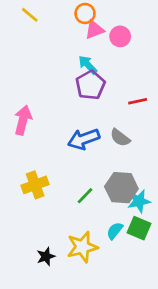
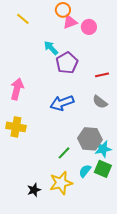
yellow line: (30, 15) -> (23, 19), moved
cyan arrow: (88, 65) -> (51, 48), moved
gray semicircle: (120, 138) -> (100, 102), moved
yellow cross: (35, 185) -> (16, 127), moved, turned 30
green line: (85, 196) -> (64, 153), moved

